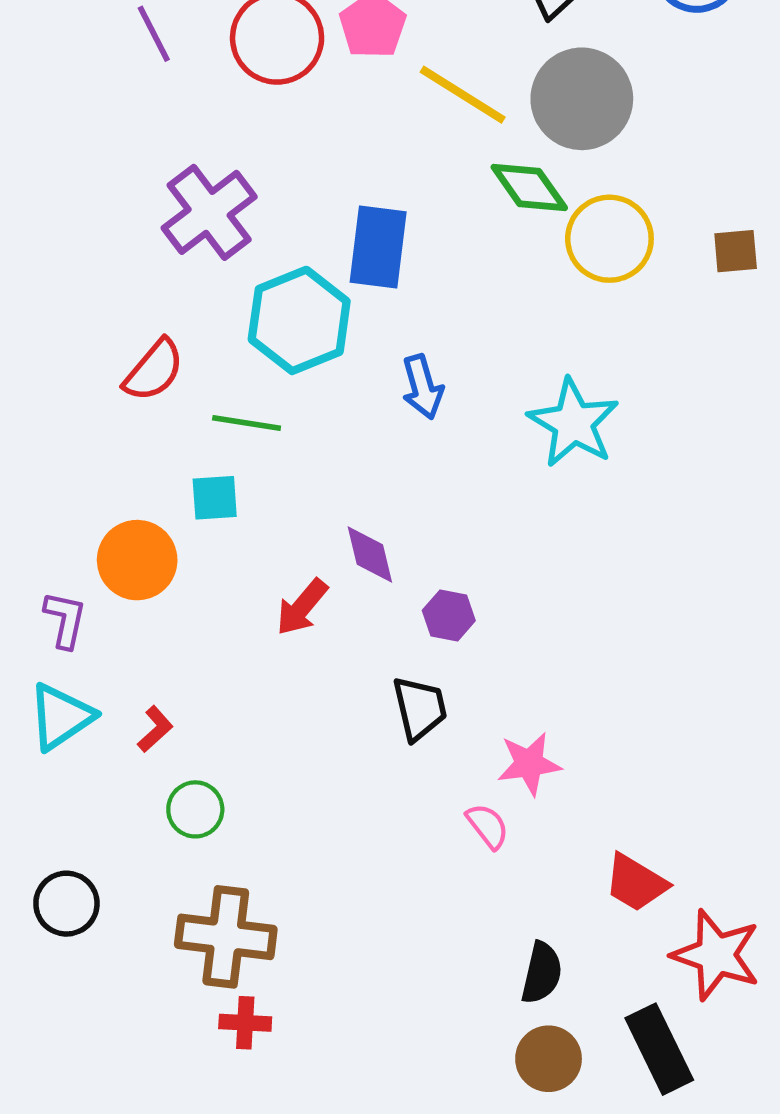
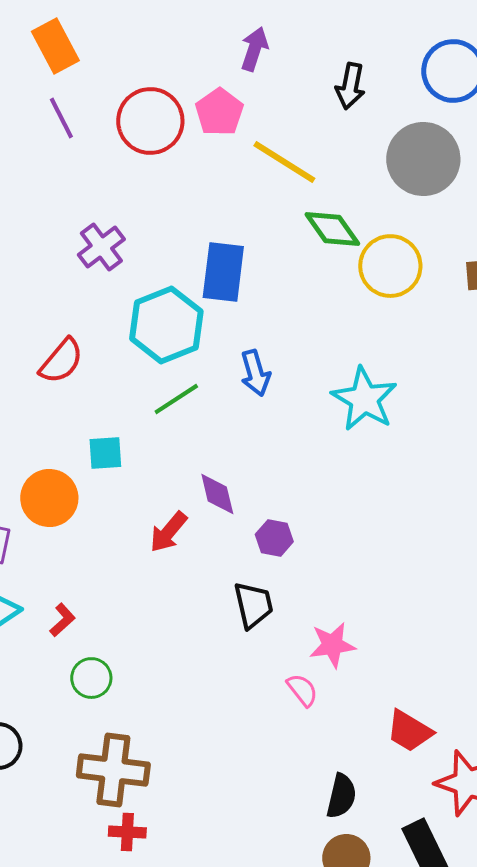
gray circle: (582, 99) -> (423, 159), moved
purple cross: (209, 212) -> (101, 247), size x0.7
green line: (247, 423) -> (176, 399), moved, turned -42

